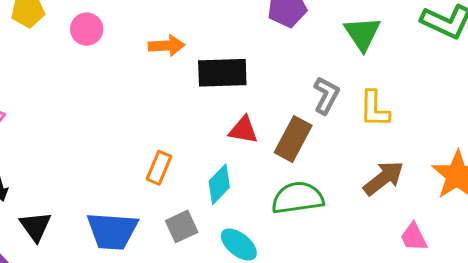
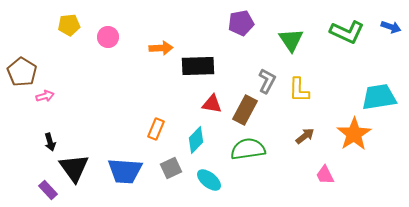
brown arrow: (384, 178) -> (305, 136), size x0.7
black triangle: (35, 226) -> (74, 168), size x1.4

